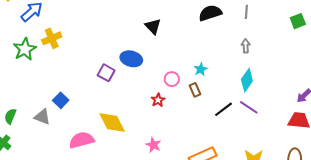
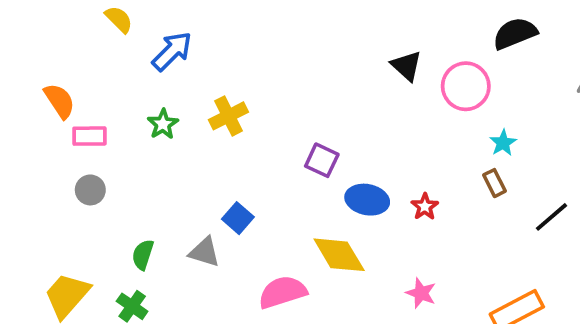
yellow cross: (52, 38) -> (228, 116), moved
green star: (25, 49) -> (163, 124), size x0.7
blue ellipse: (131, 59) -> (367, 200), moved
pink circle: (172, 79) -> (466, 86), moved, size x1.6

